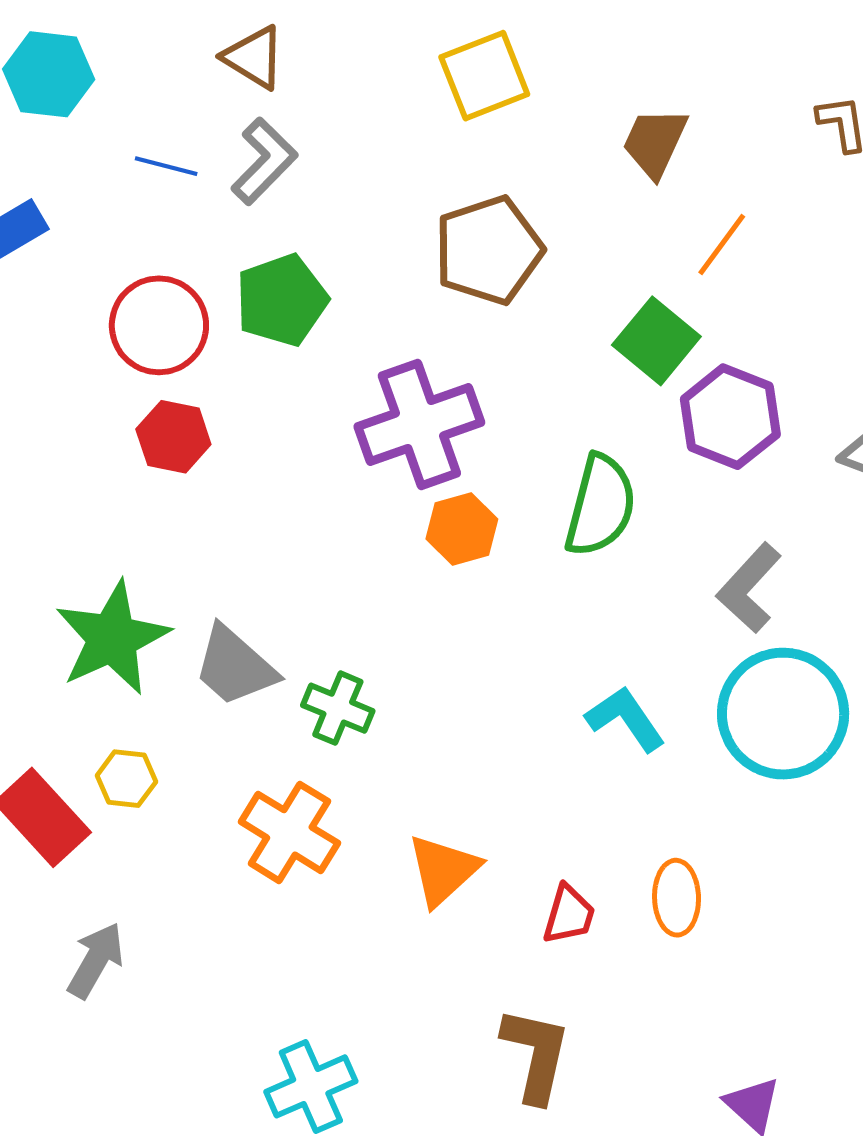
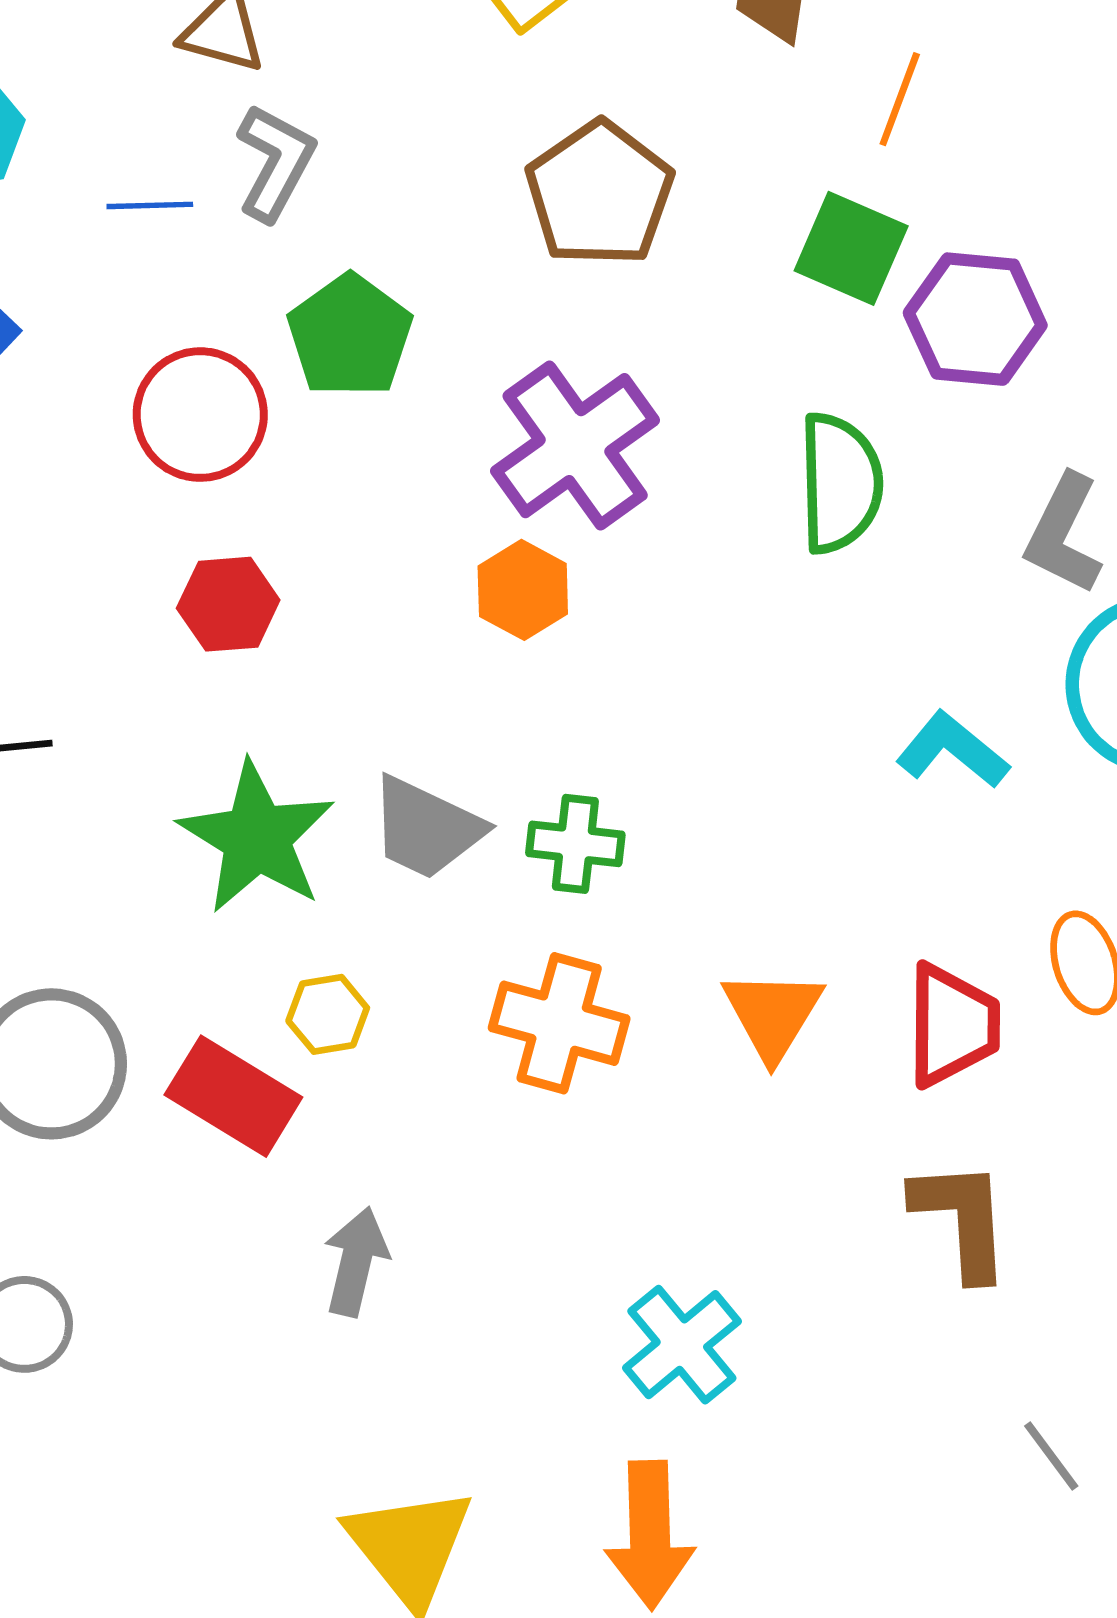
red hexagon: (173, 437) -> (228, 604), moved
orange hexagon: (462, 529) -> (523, 590), moved
red trapezoid: (569, 915) -> (952, 1025), size x1.5

